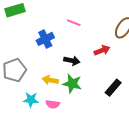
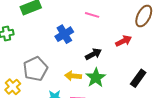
black arrow: (72, 61) -> (93, 54), turned -35
green star: (72, 84) -> (96, 78), turned 30

